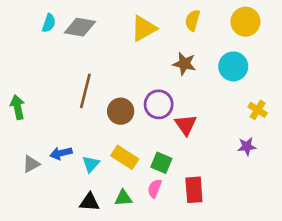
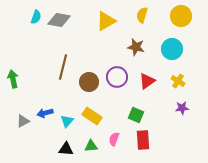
yellow cross: (258, 110) -> (178, 81), moved
red triangle: (186, 125) -> (147, 81), moved, turned 30
green square: (161, 163) -> (136, 115), moved

